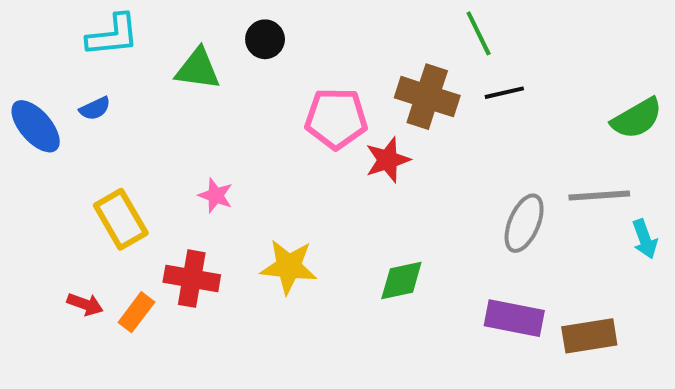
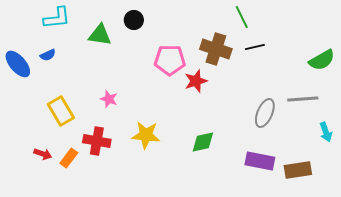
cyan arrow: (645, 239) -> (326, 132), moved

